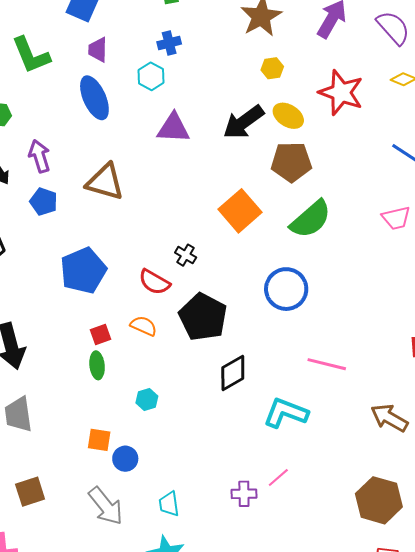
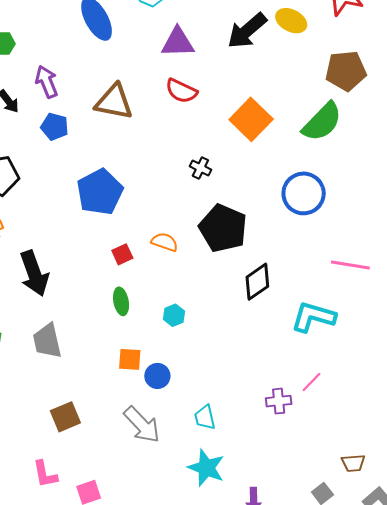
brown pentagon: (291, 162) -> (346, 71), moved
red semicircle: (154, 282) -> (181, 91), moved
green ellipse: (97, 365) -> (121, 301), moved

